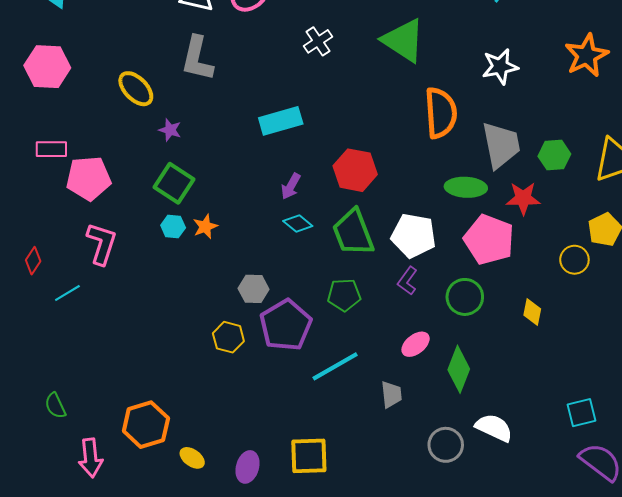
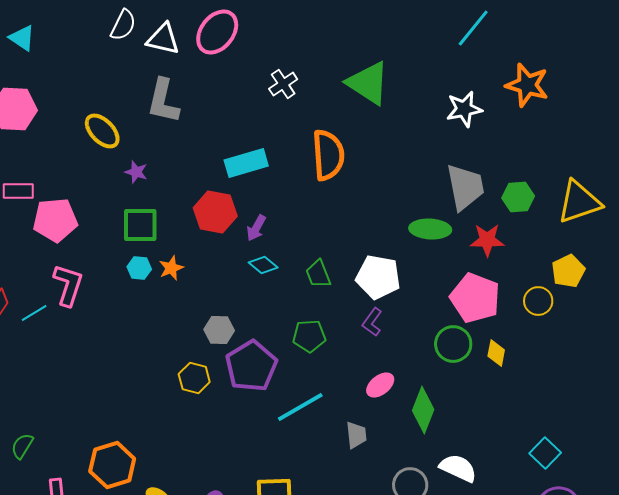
orange star: (587, 55) -> (527, 85), moved, turned -30
orange semicircle: (441, 113) -> (328, 155), moved
red hexagon: (355, 170) -> (215, 212), moved
green square: (174, 183) -> (140, 225), turned -33
green trapezoid: (353, 233) -> (318, 274), size x0.6
pink pentagon: (489, 240) -> (475, 298), moved
cyan line: (67, 293) -> (34, 313), moved
green circle: (465, 297) -> (453, 344), moved
green semicircle: (55, 406) -> (22, 446), turned 56
cyan square: (582, 413) -> (545, 453), turned -32

